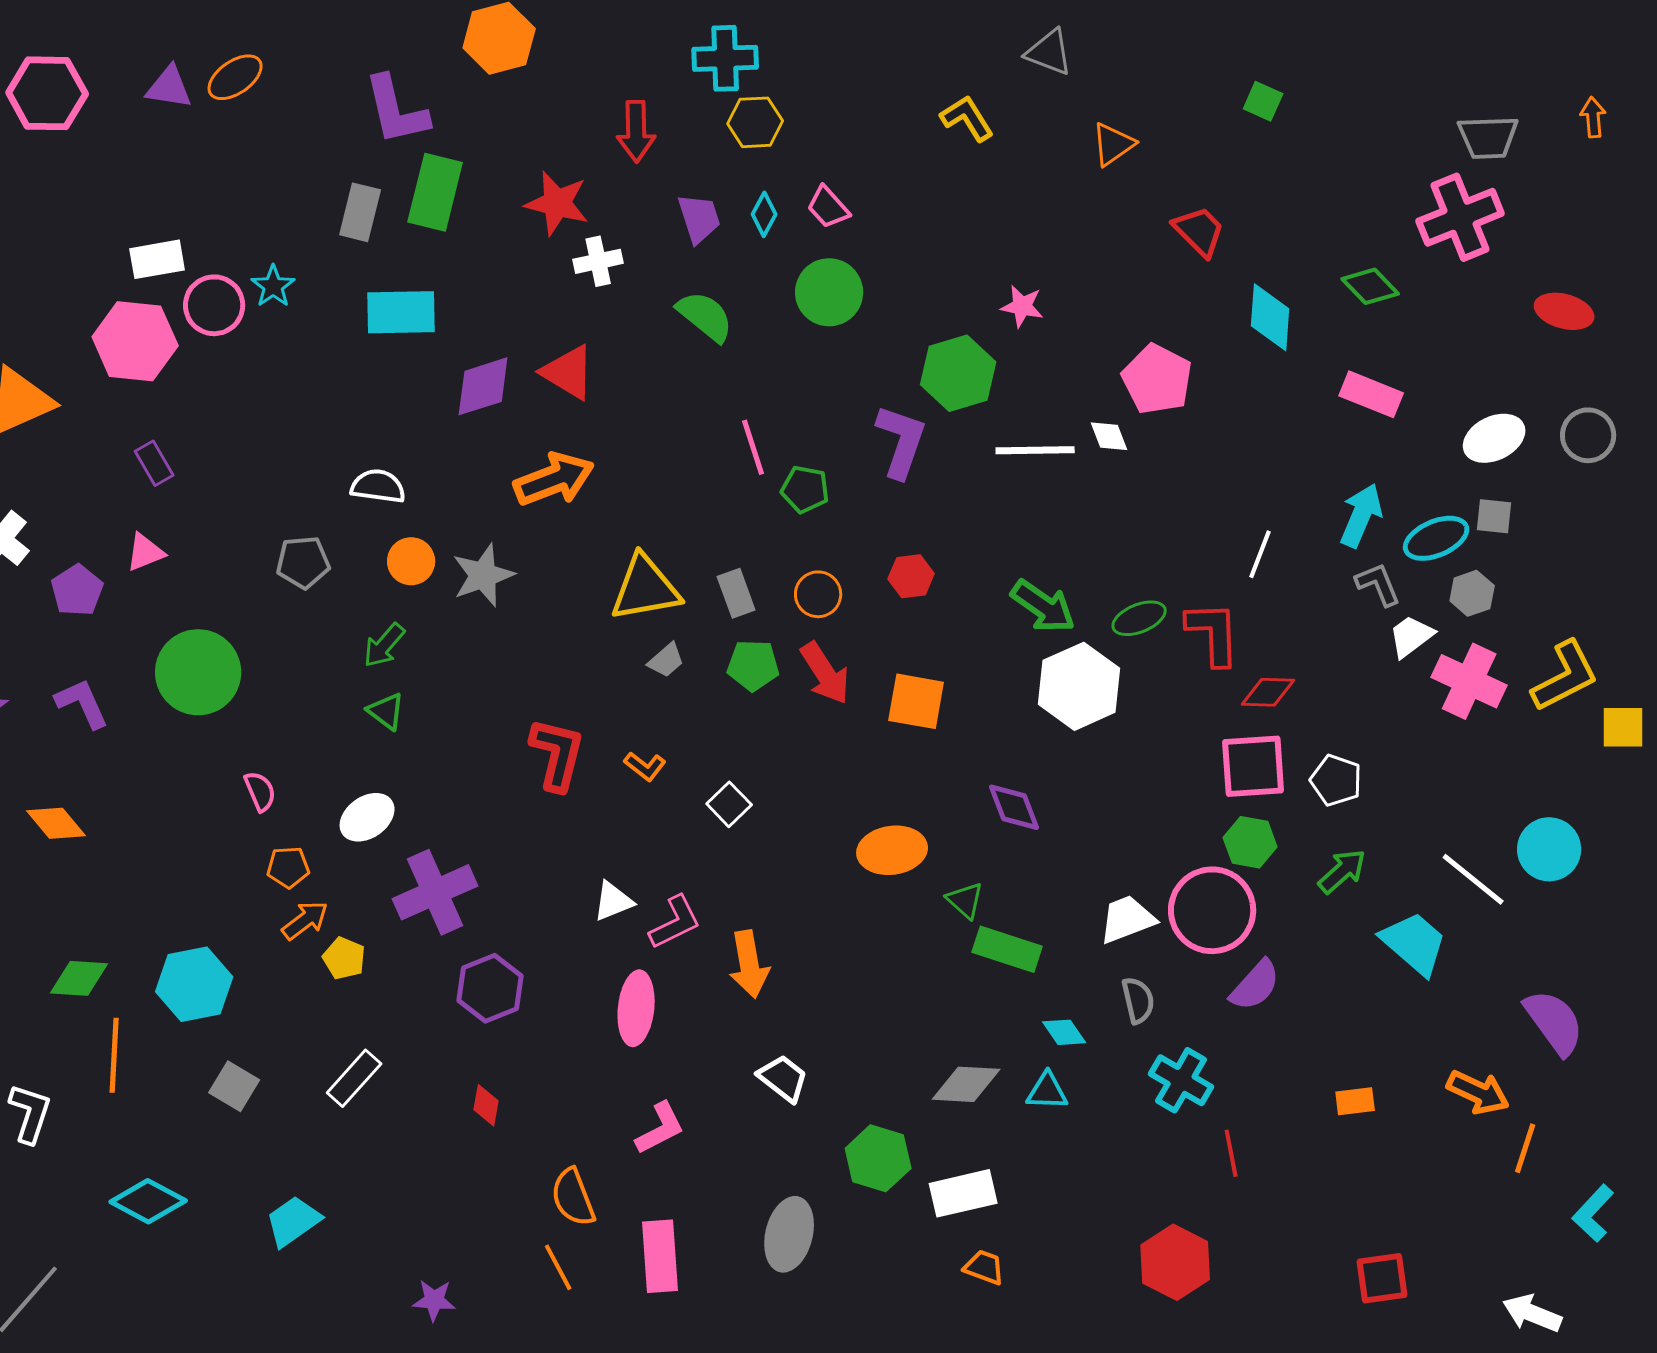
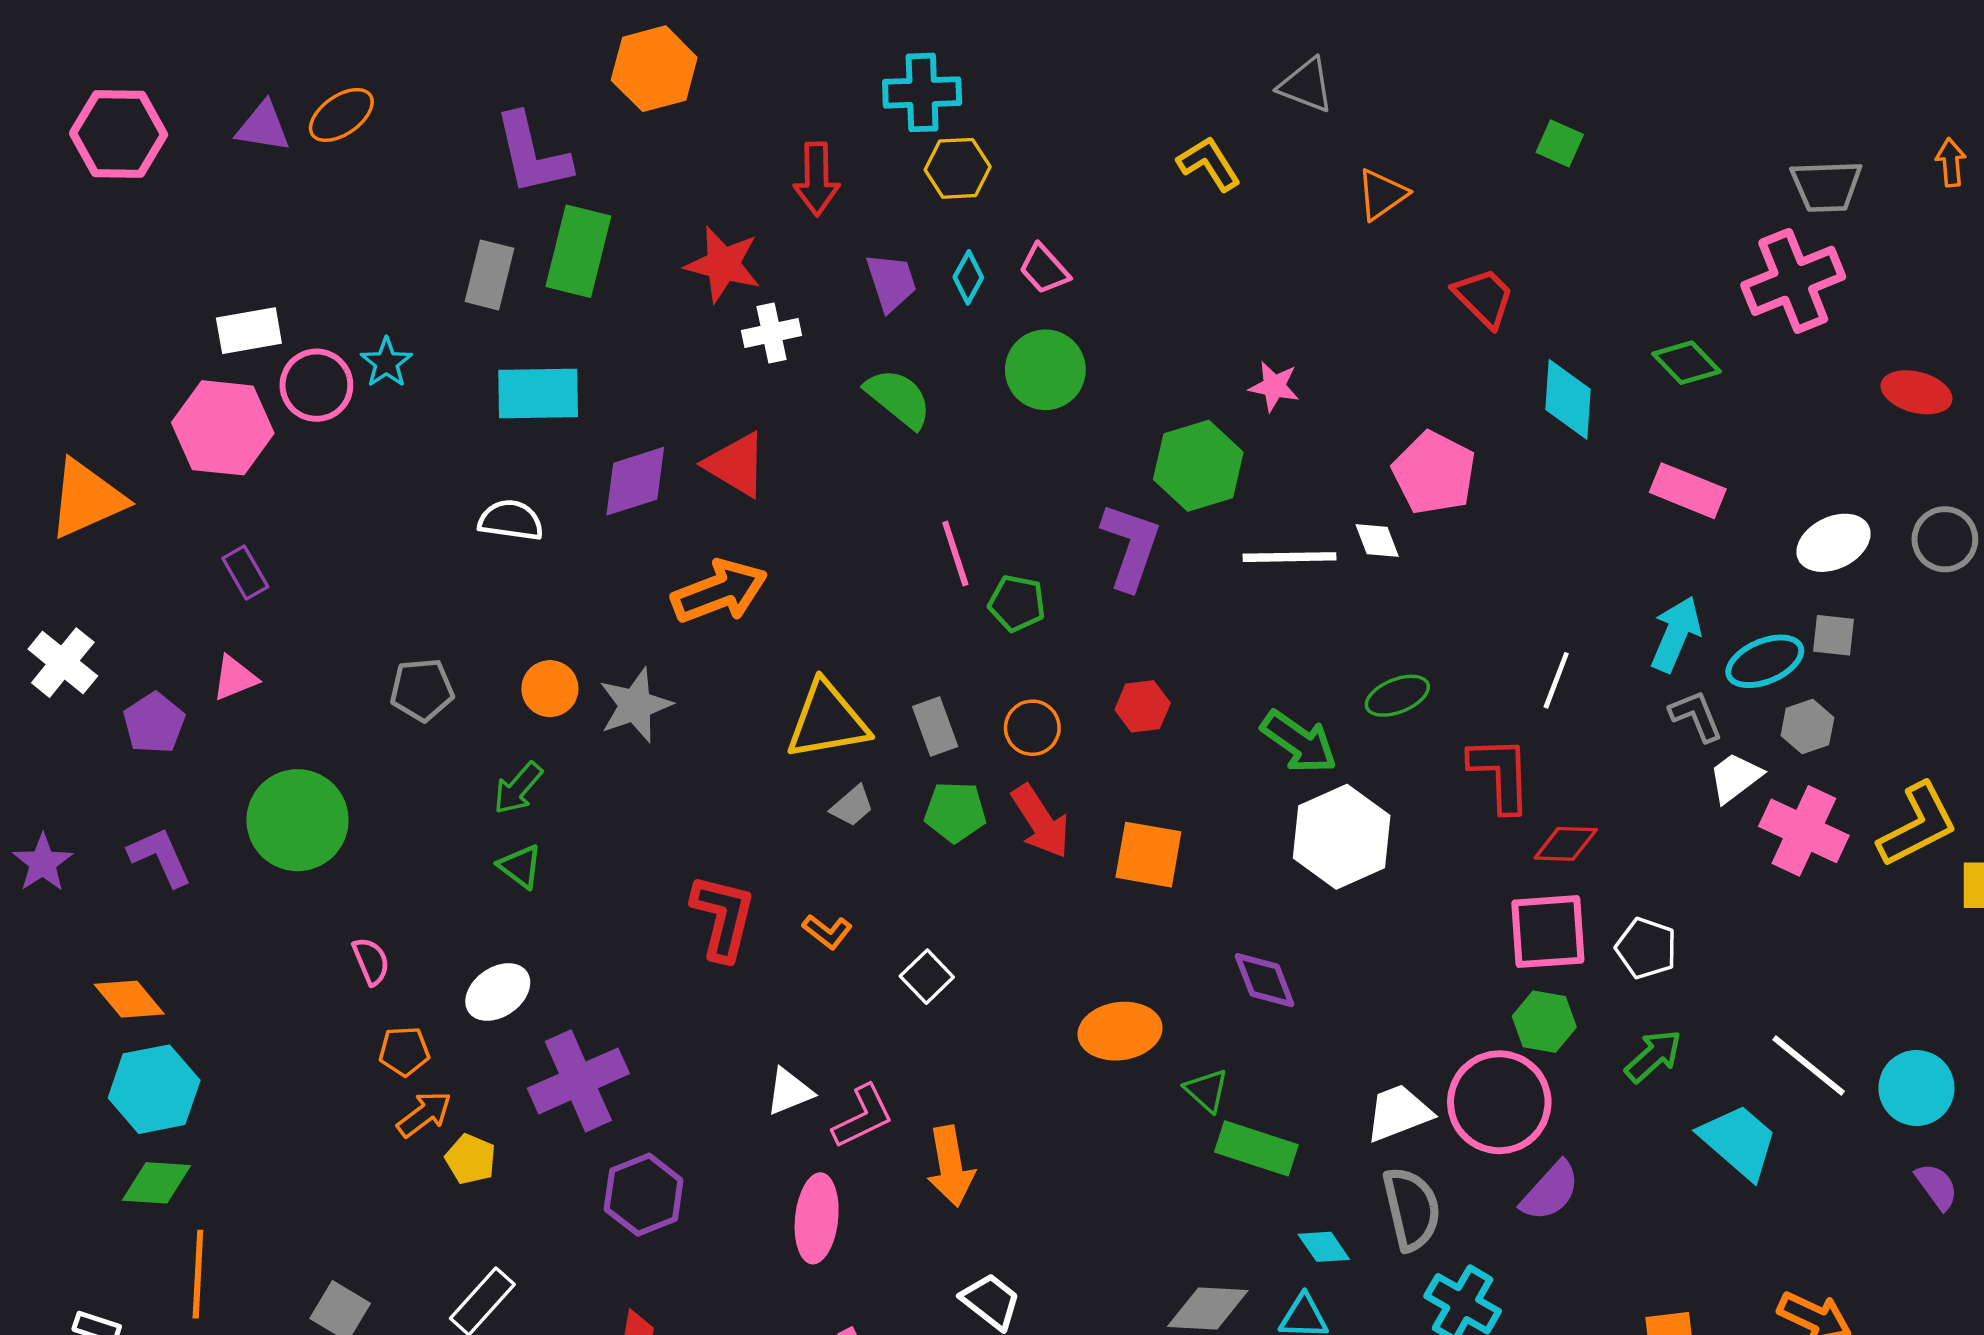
white semicircle: (378, 486) -> (511, 520), moved
green ellipse: (1139, 618) -> (1397, 696), moved
cyan circle: (1549, 849) -> (1916, 1088), moved
cyan hexagon: (194, 984) -> (154, 1089), moved
gray semicircle: (1138, 1000) -> (1412, 1209), size x1.5
purple semicircle: (1554, 1022) -> (1937, 1186), moved, size x0.6

